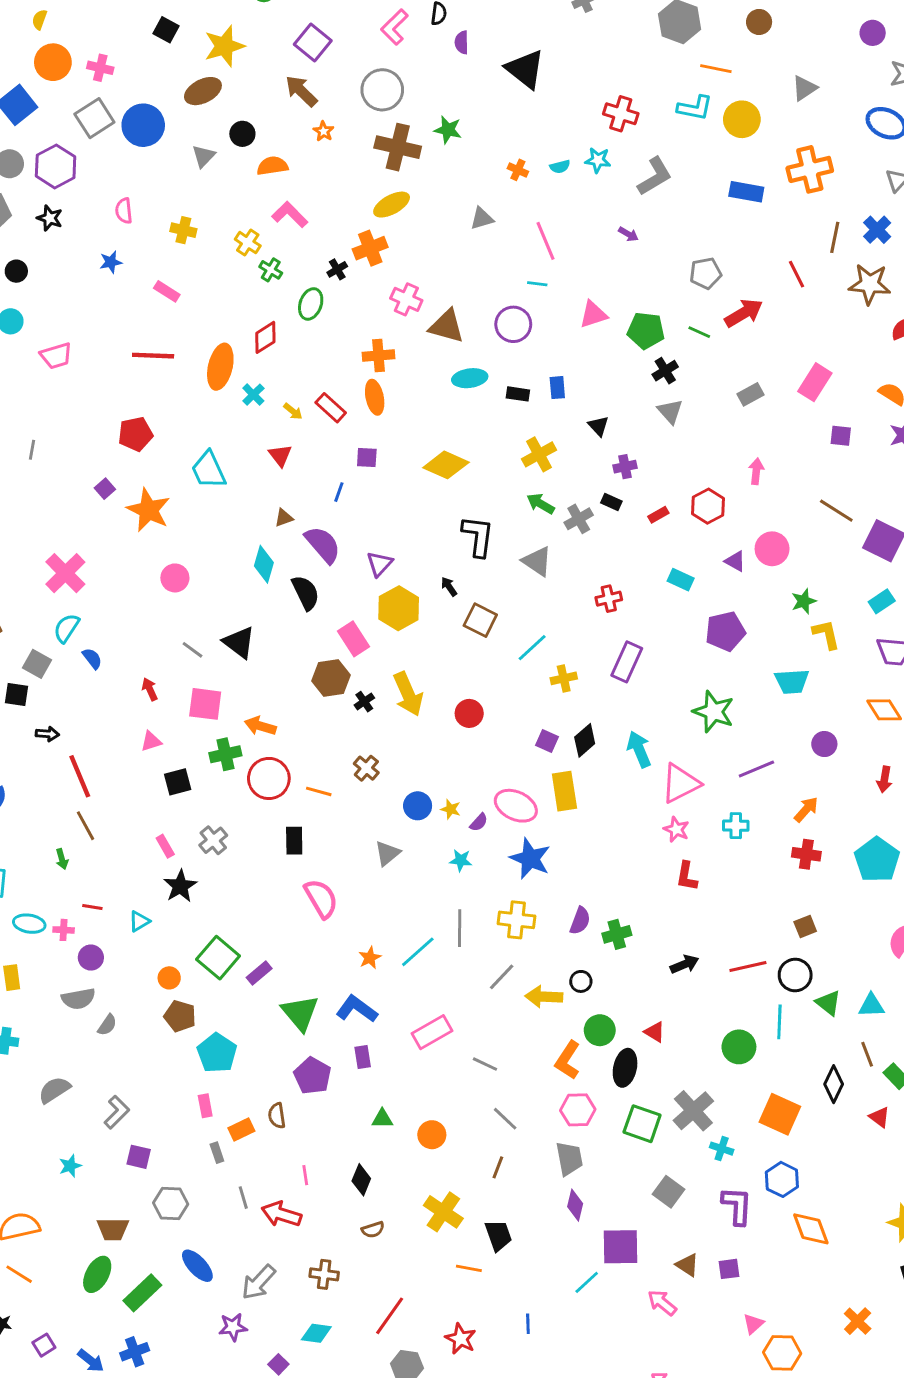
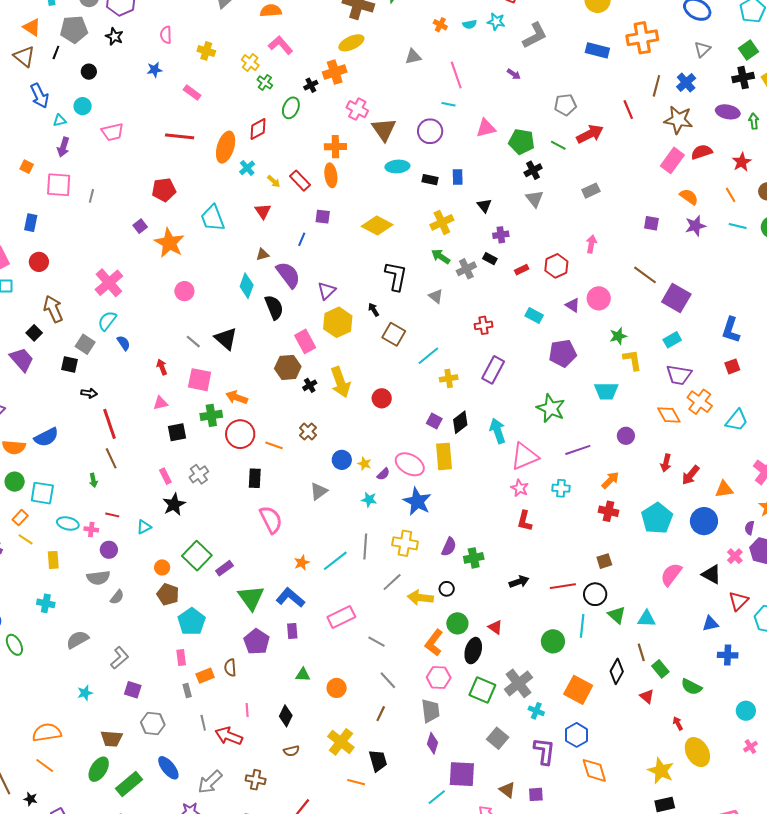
brown triangle: (447, 326) -> (384, 130), turned 36
pink rectangle: (815, 382) -> (672, 160), moved
gray triangle: (537, 561) -> (436, 296), size x0.7

